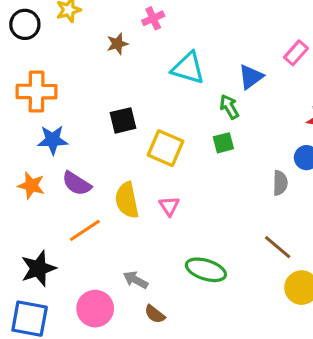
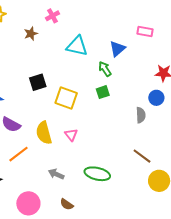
pink rectangle: (296, 53) -> (145, 31), turned 63
gray arrow: (136, 280) -> (56, 174), moved

